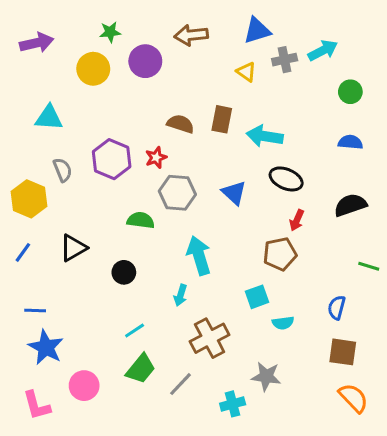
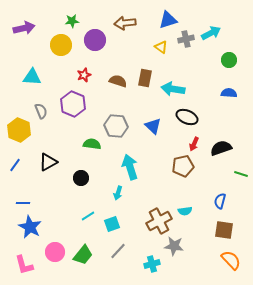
red star: (156, 158) -> (84, 75), moved
black semicircle: (350, 205) -> (221, 148), moved
cyan square: (257, 297) -> (112, 224), moved
brown cross: (210, 338) -> (159, 221), moved
green trapezoid: (141, 369) -> (83, 255), moved

